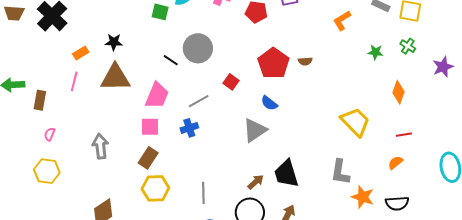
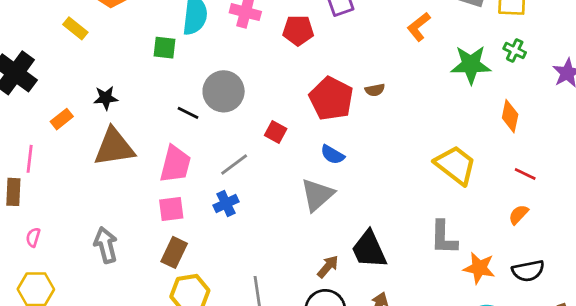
green star: (375, 52) -> (471, 65), size x1.8
pink line: (74, 81) -> (30, 159), moved
red line: (404, 135) -> (525, 174), turned 42

